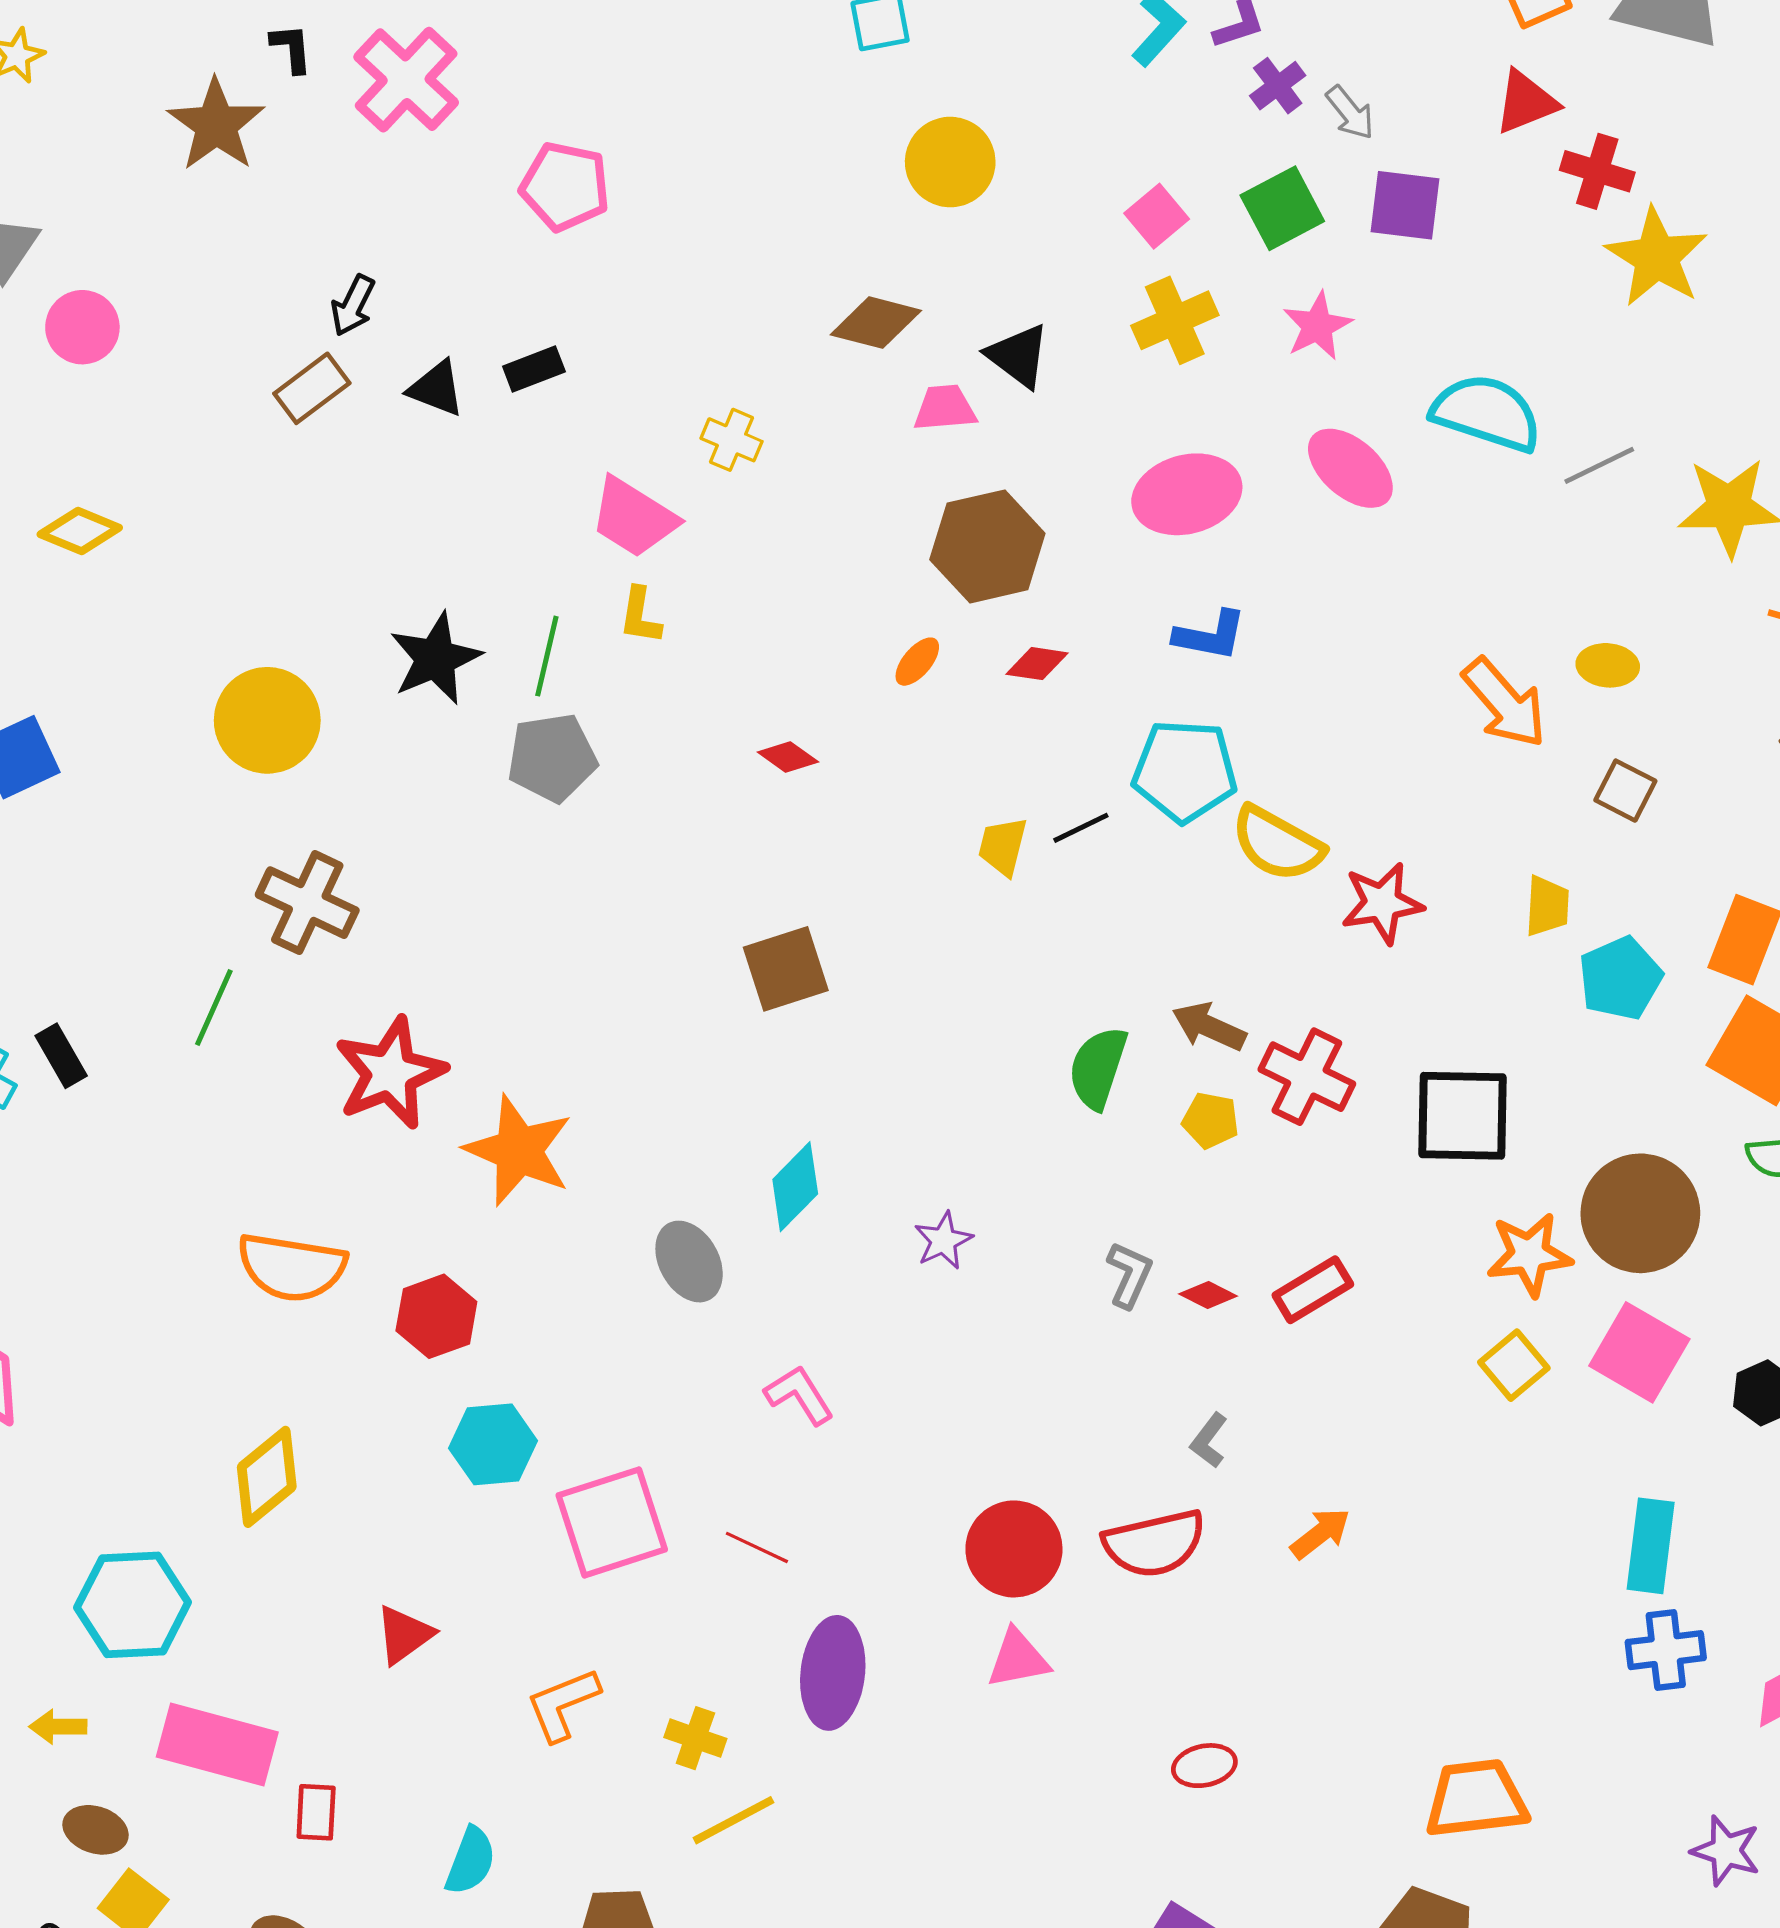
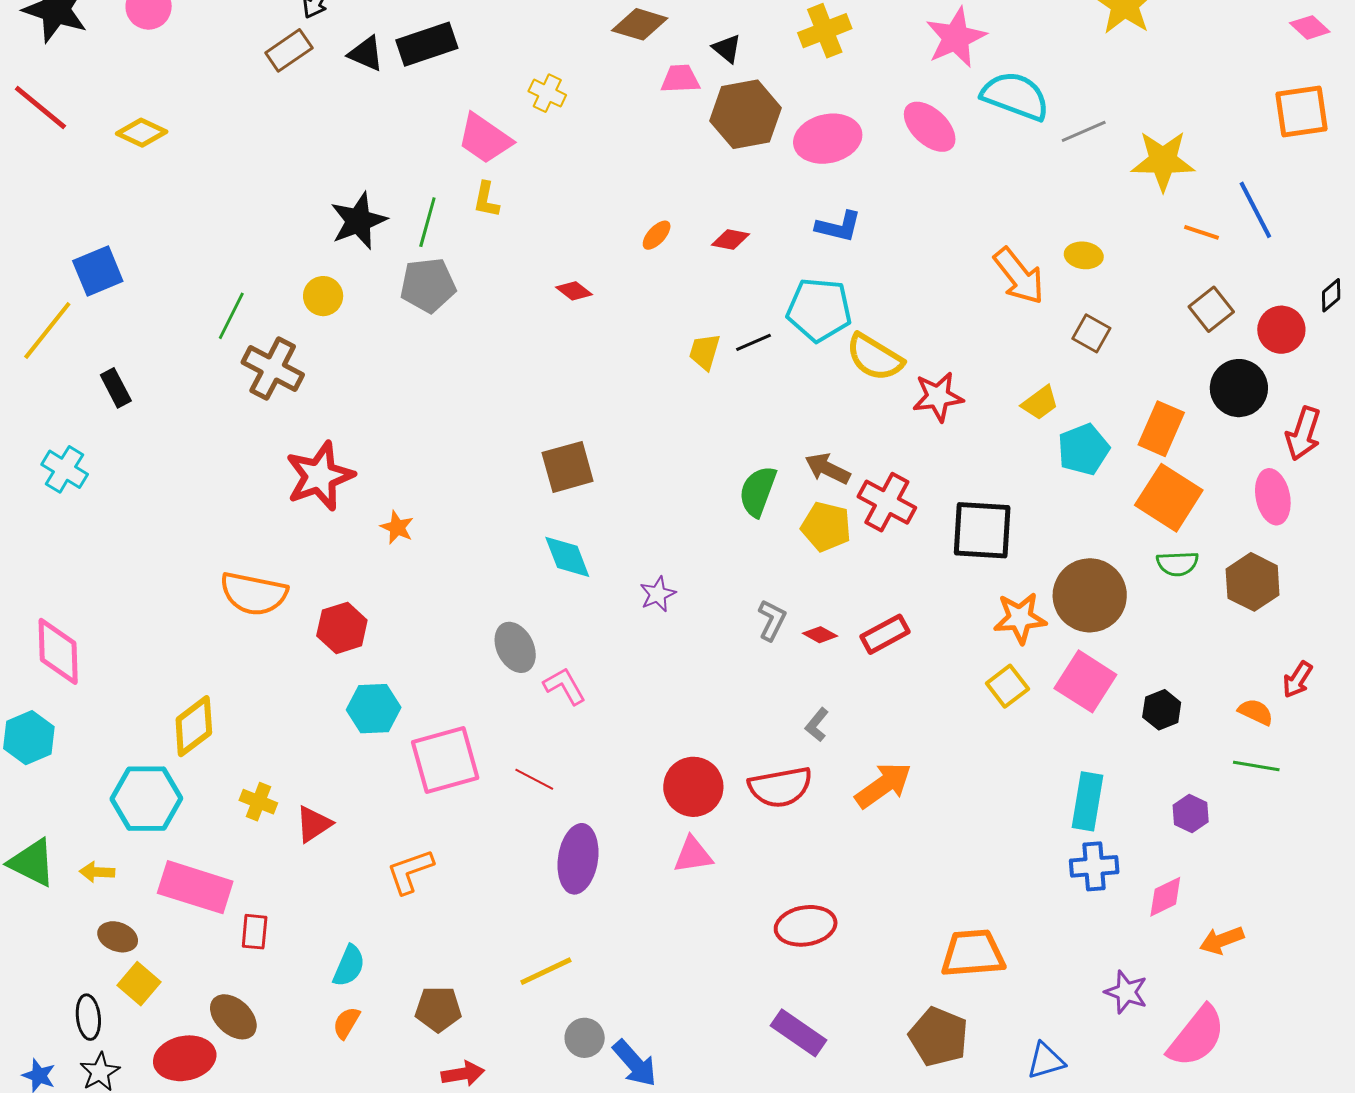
pink star: (1317, 326) -> (956, 38), moved, size x1.4
black triangle: (1018, 356) -> (727, 49), size x0.7
black rectangle: (534, 369) -> (427, 44), size x1.6
brown hexagon: (987, 546) -> (745, 114), moved
yellow circle: (267, 720) -> (323, 296), moved, size x0.6
yellow trapezoid: (1547, 906) -> (1040, 403), turned 48
brown square: (786, 969) -> (568, 467), moved
green line: (214, 1008) -> (231, 316), moved
black rectangle: (61, 1056) -> (116, 388), moved
yellow pentagon: (1210, 1120) -> (826, 527), size x1.4
orange star: (519, 1151) -> (397, 527), size x0.5
cyan diamond: (795, 1187) -> (567, 557), turned -68
gray ellipse: (689, 1262) -> (515, 647), moved
yellow diamond: (267, 1477) -> (194, 726), moved
orange arrow: (1320, 1533) -> (883, 785), size x1.5
yellow cross: (695, 1738) -> (258, 802), moved
red ellipse: (1204, 1766) -> (806, 926), size x1.5
yellow line: (734, 1820) -> (546, 971), moved

